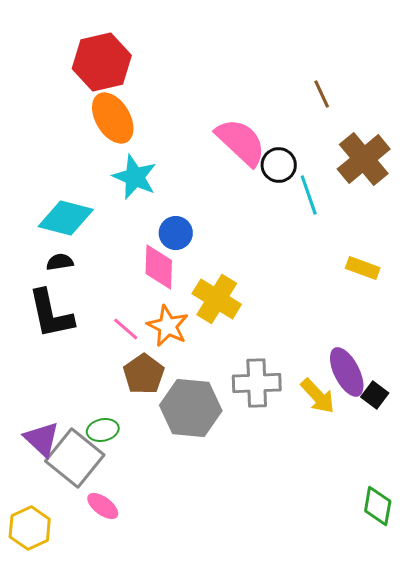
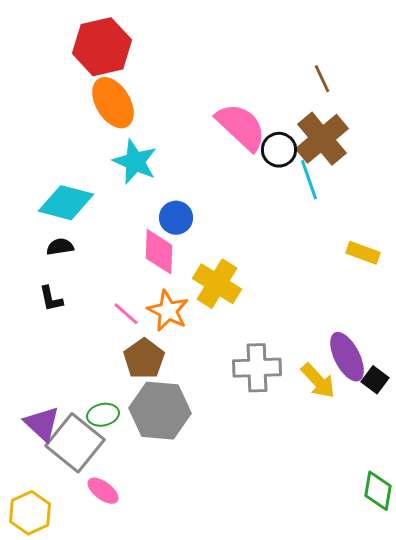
brown cross: (364, 159) -> (322, 139), moved
black L-shape: (51, 314) -> (51, 299), size x0.5
gray hexagon: (191, 408) -> (160, 411), moved

